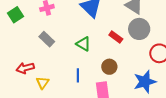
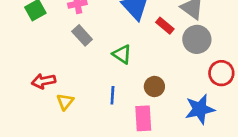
red rectangle: (116, 37) -> (165, 26), moved
gray rectangle: (47, 39) -> (82, 35), moved

